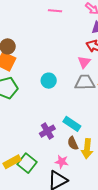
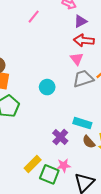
pink line: (55, 11) -> (34, 17), turned -40
yellow rectangle: (12, 162) -> (33, 164), moved
pink star: (62, 162) -> (64, 165), moved

